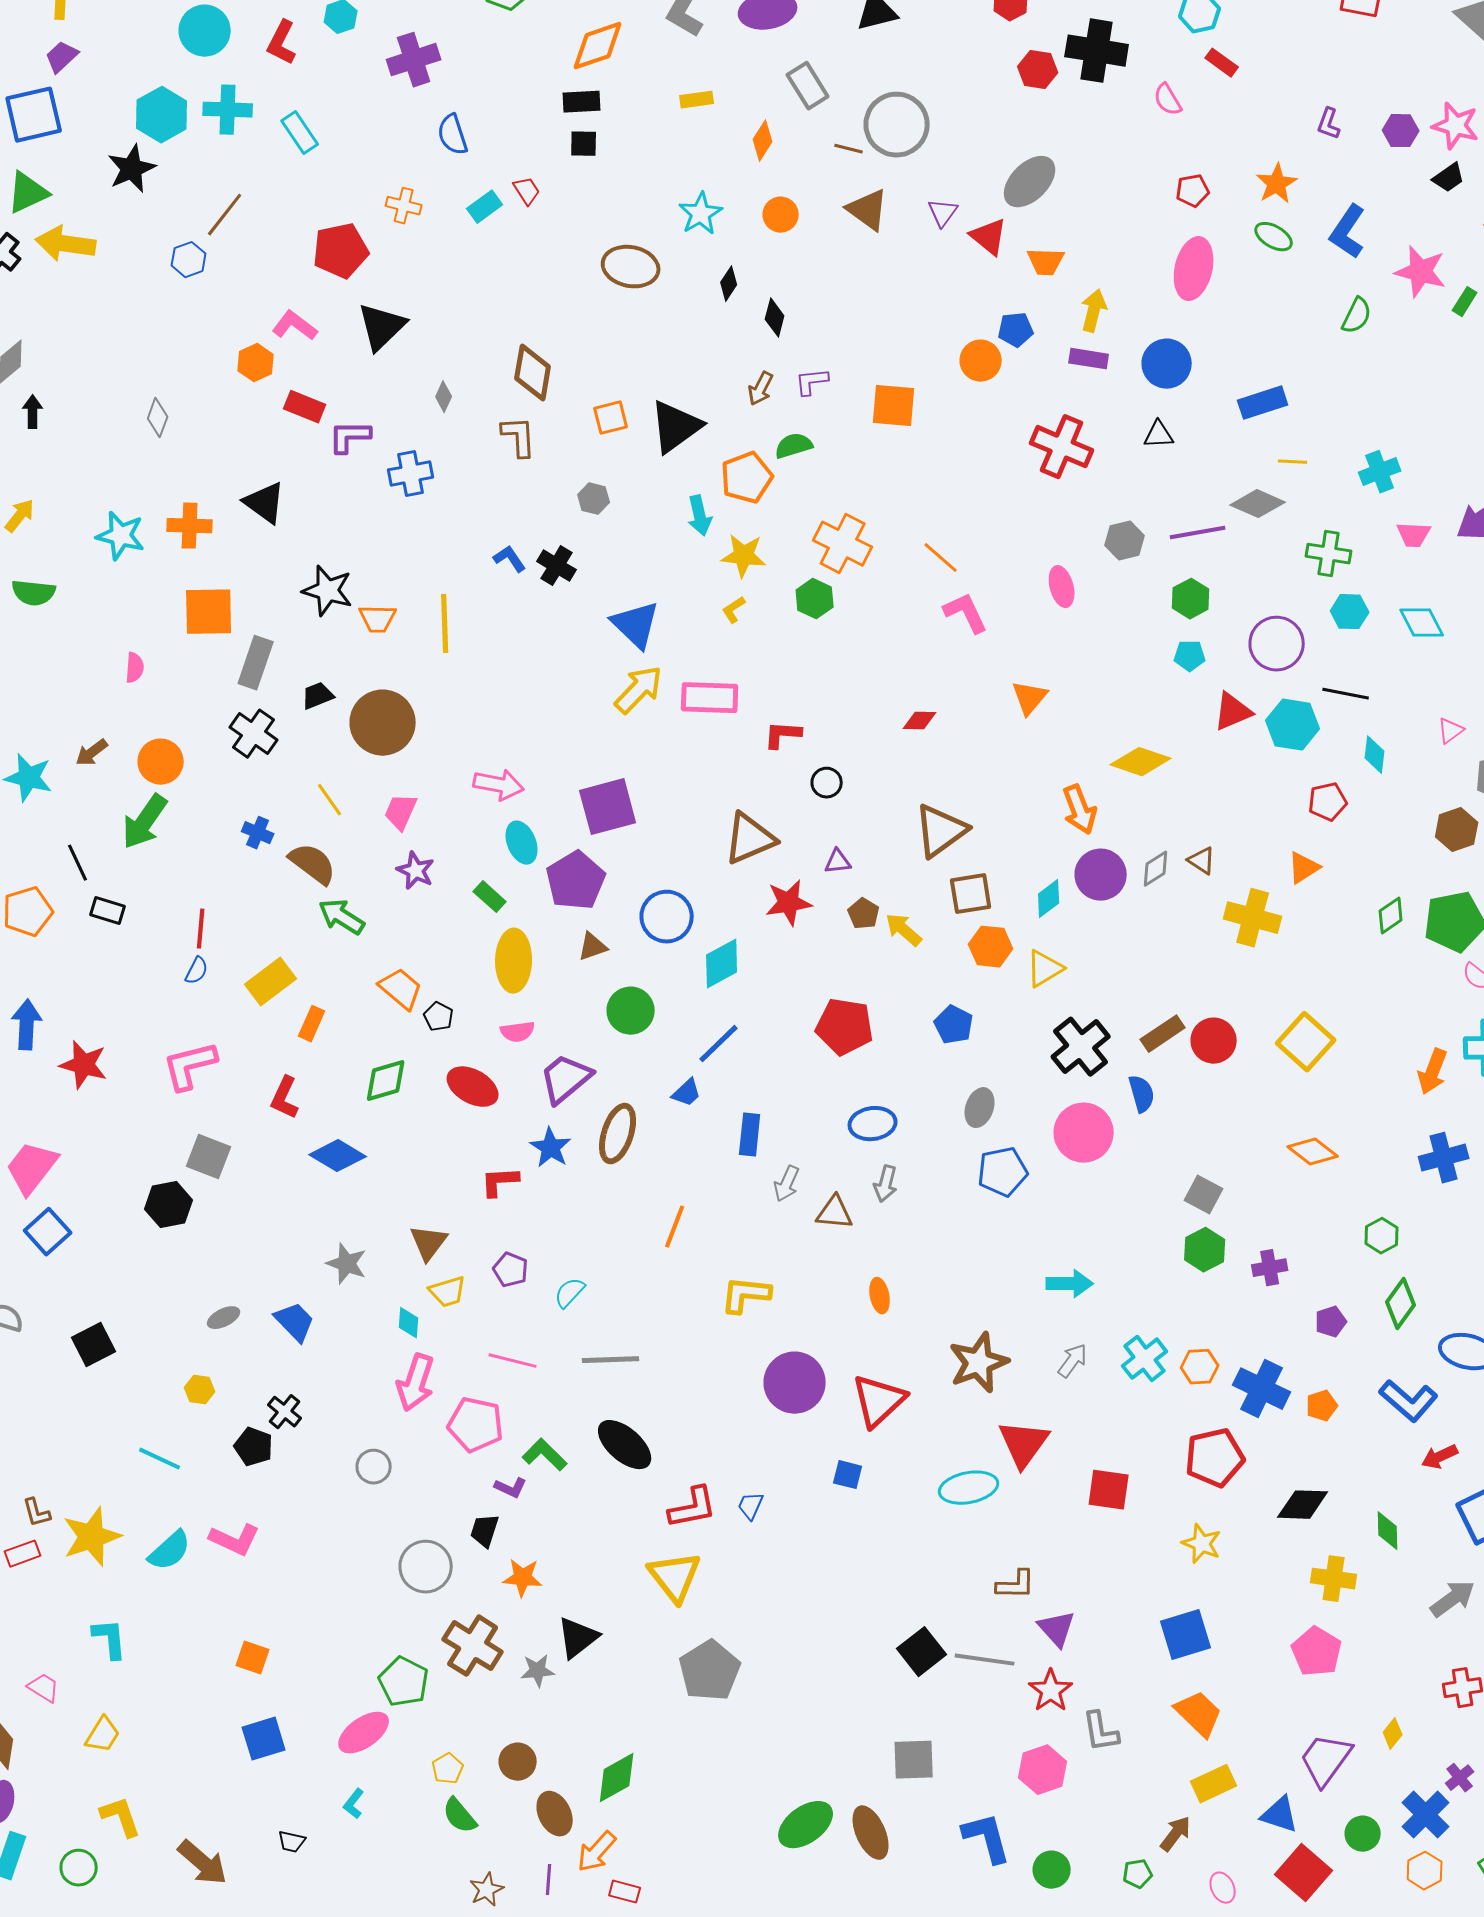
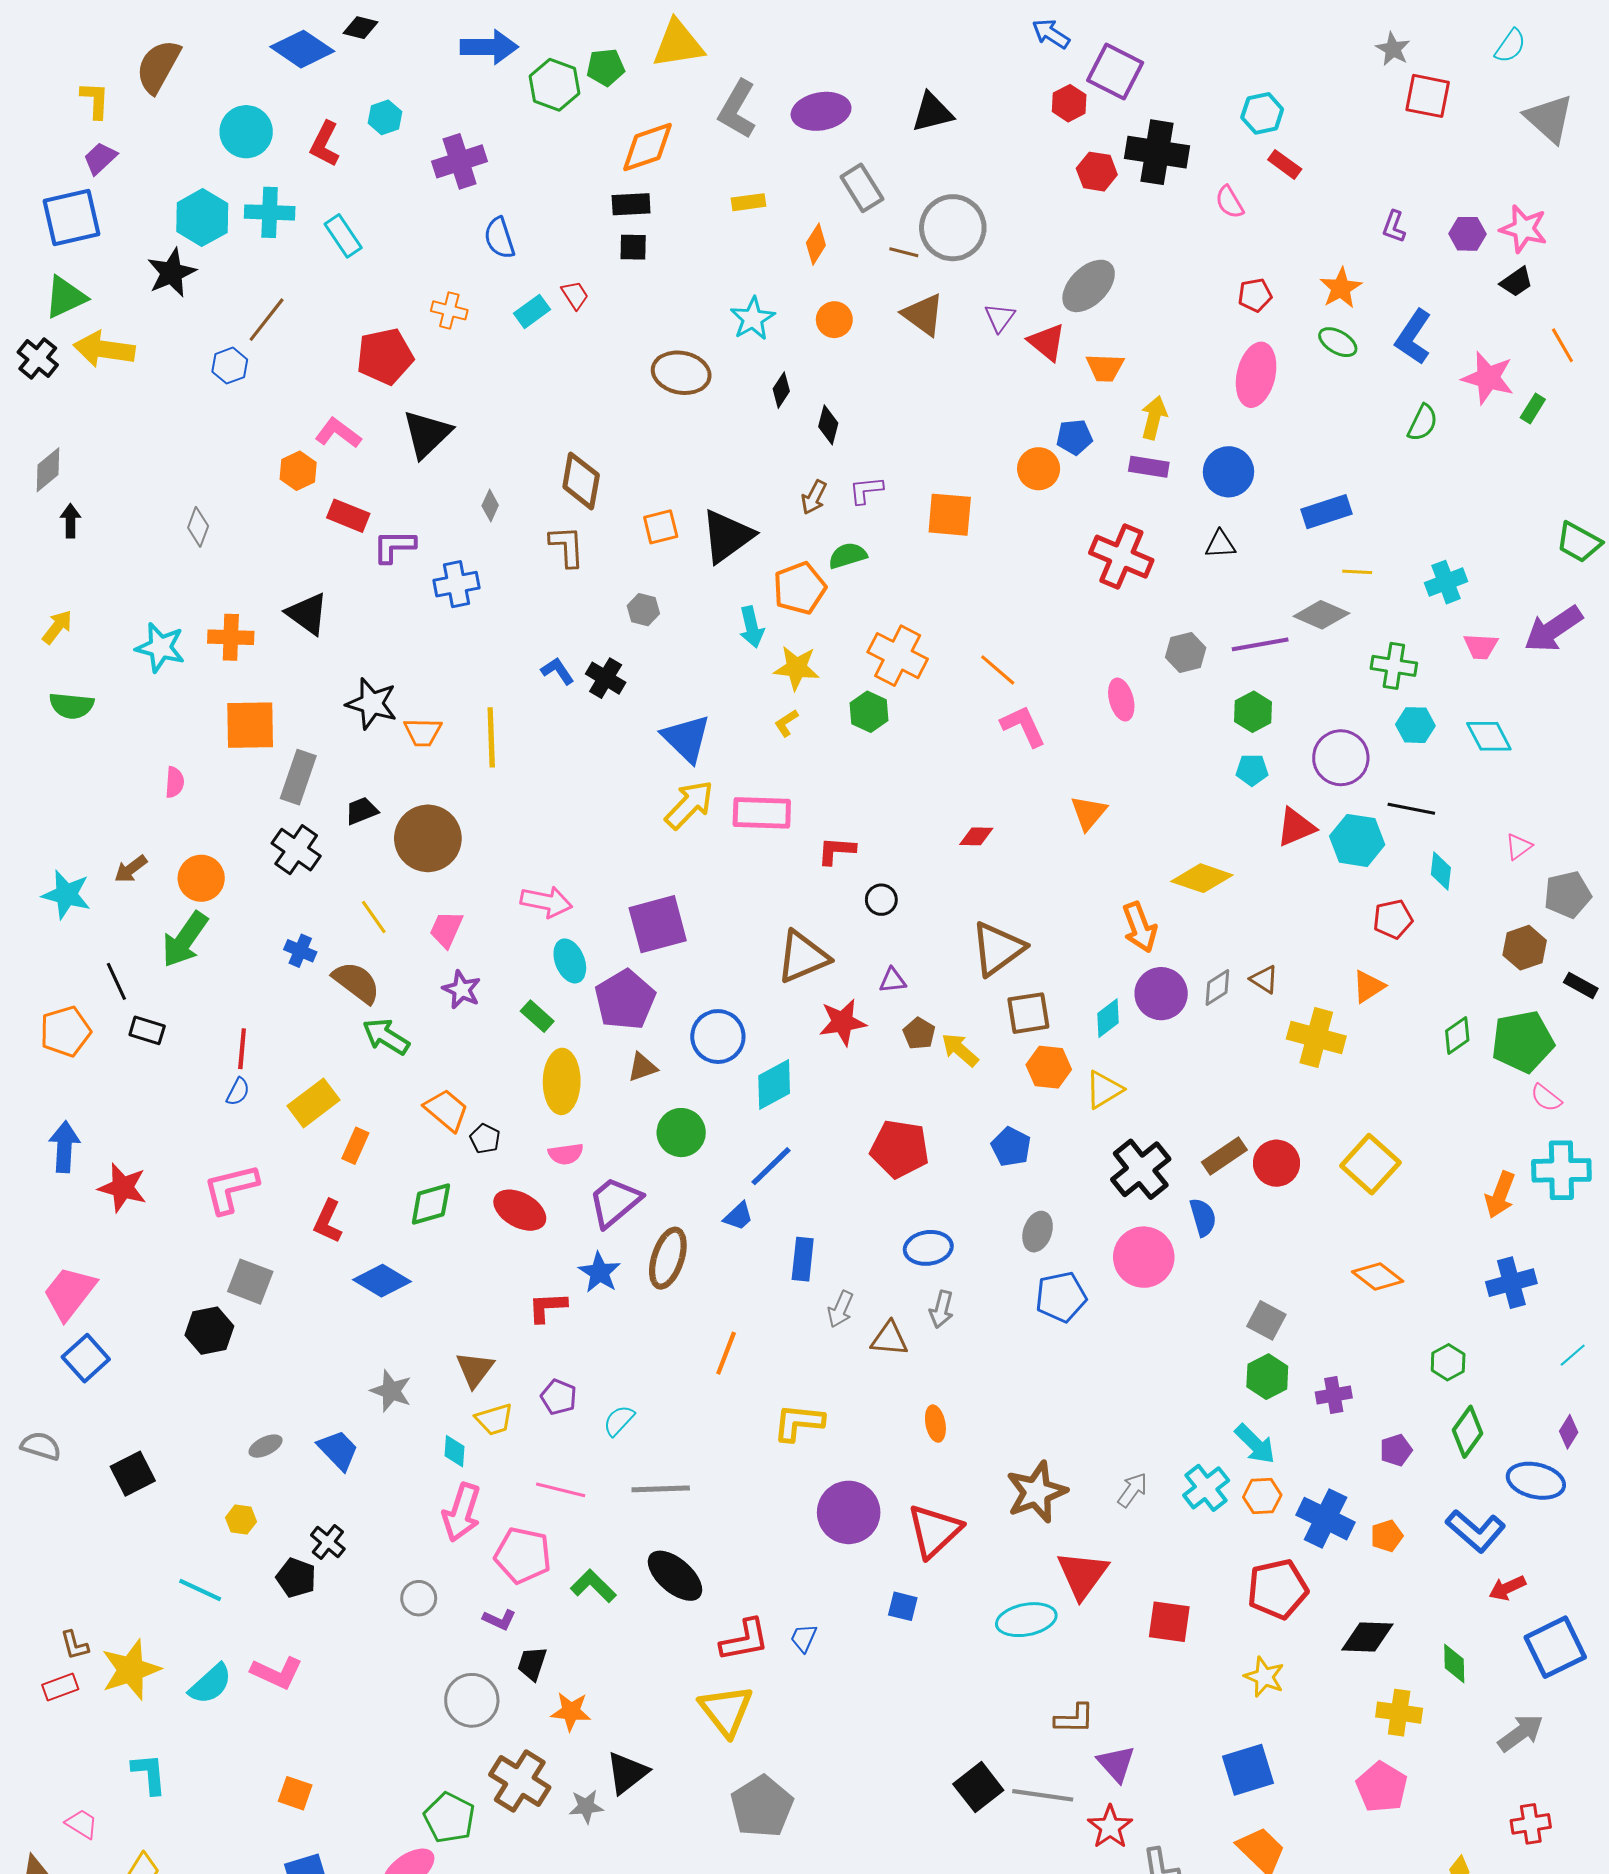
cyan arrow: (1070, 1284) -> (1255, 1444), moved, turned 45
purple L-shape: (511, 1488) -> (499, 1620), moved

